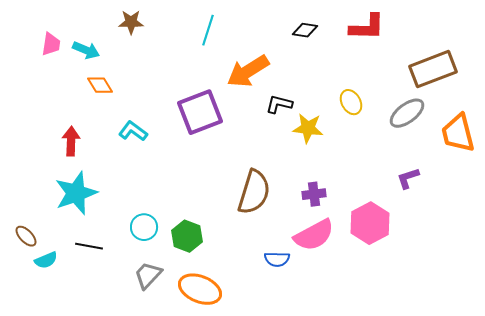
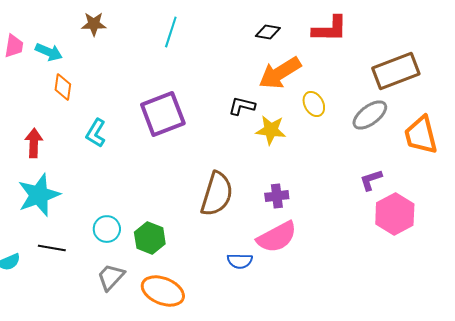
orange arrow: (248, 71) -> (280, 73), moved
orange diamond: (100, 85) -> (63, 87), turned 40
cyan L-shape: (133, 131) -> (96, 133), turned -96
pink hexagon: (370, 223) -> (395, 214), moved

